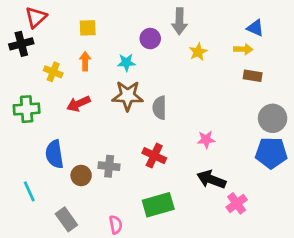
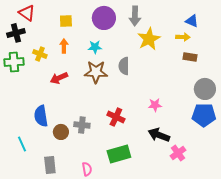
red triangle: (36, 17) -> (27, 13), turned -42
purple circle: (150, 39) -> (104, 18), moved, size x1.5
yellow star: (198, 52) -> (149, 39), size x1.6
gray semicircle: (160, 108) -> (124, 66), moved
green cross: (27, 109) -> (14, 62), moved
gray rectangle: (66, 219) -> (50, 165), turned 30

